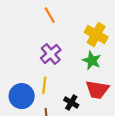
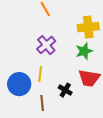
yellow cross: (96, 35) -> (88, 27), turned -35
green star: (92, 60) -> (84, 51), turned 30

